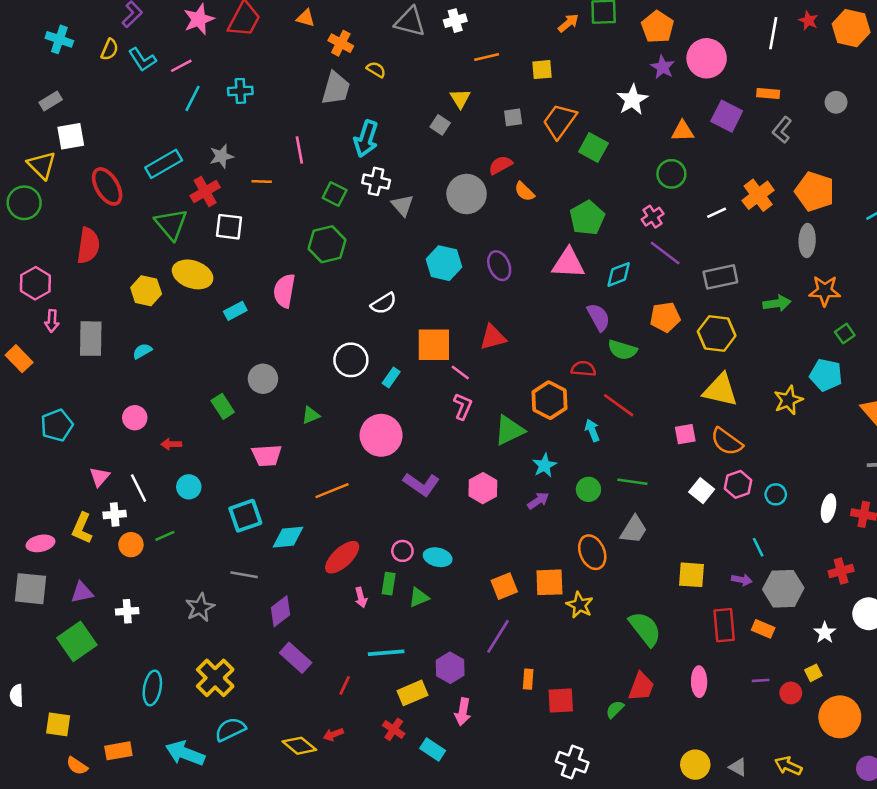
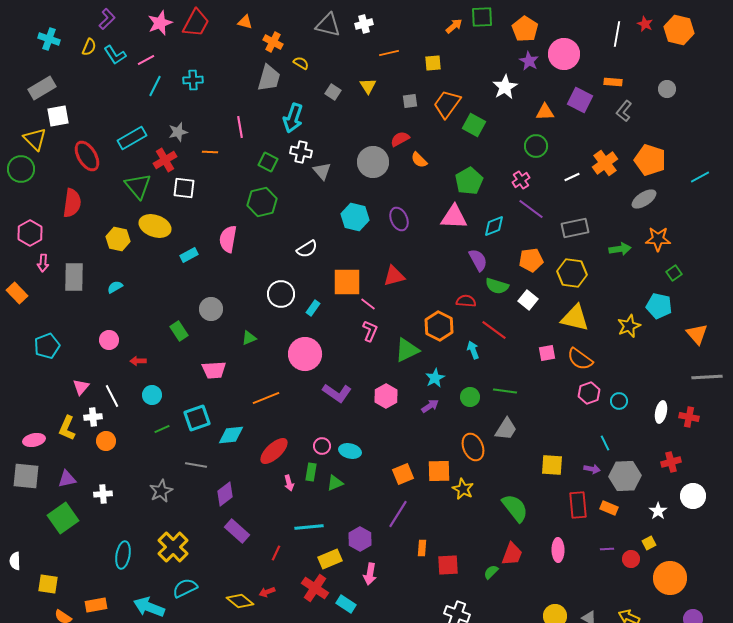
gray rectangle: (51, 101) -> (42, 88), size x1.5
gray square: (440, 125) -> (333, 92), moved
gray ellipse: (807, 241) -> (644, 199), turned 55
white square: (702, 491) -> (528, 300), moved
green line: (165, 536) -> (162, 429), moved
red cross: (394, 729) -> (315, 588), size x1.5

